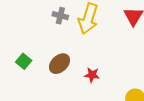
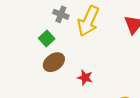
green square: (24, 61) -> (47, 38), moved

